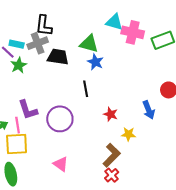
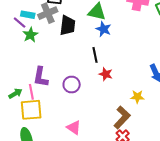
black trapezoid: (58, 57) -> (68, 25), turned 90
purple L-shape: (28, 110) -> (41, 77), turned 30
red star: (111, 114) -> (106, 74), moved
purple circle: (60, 119) -> (72, 85), size x0.7

